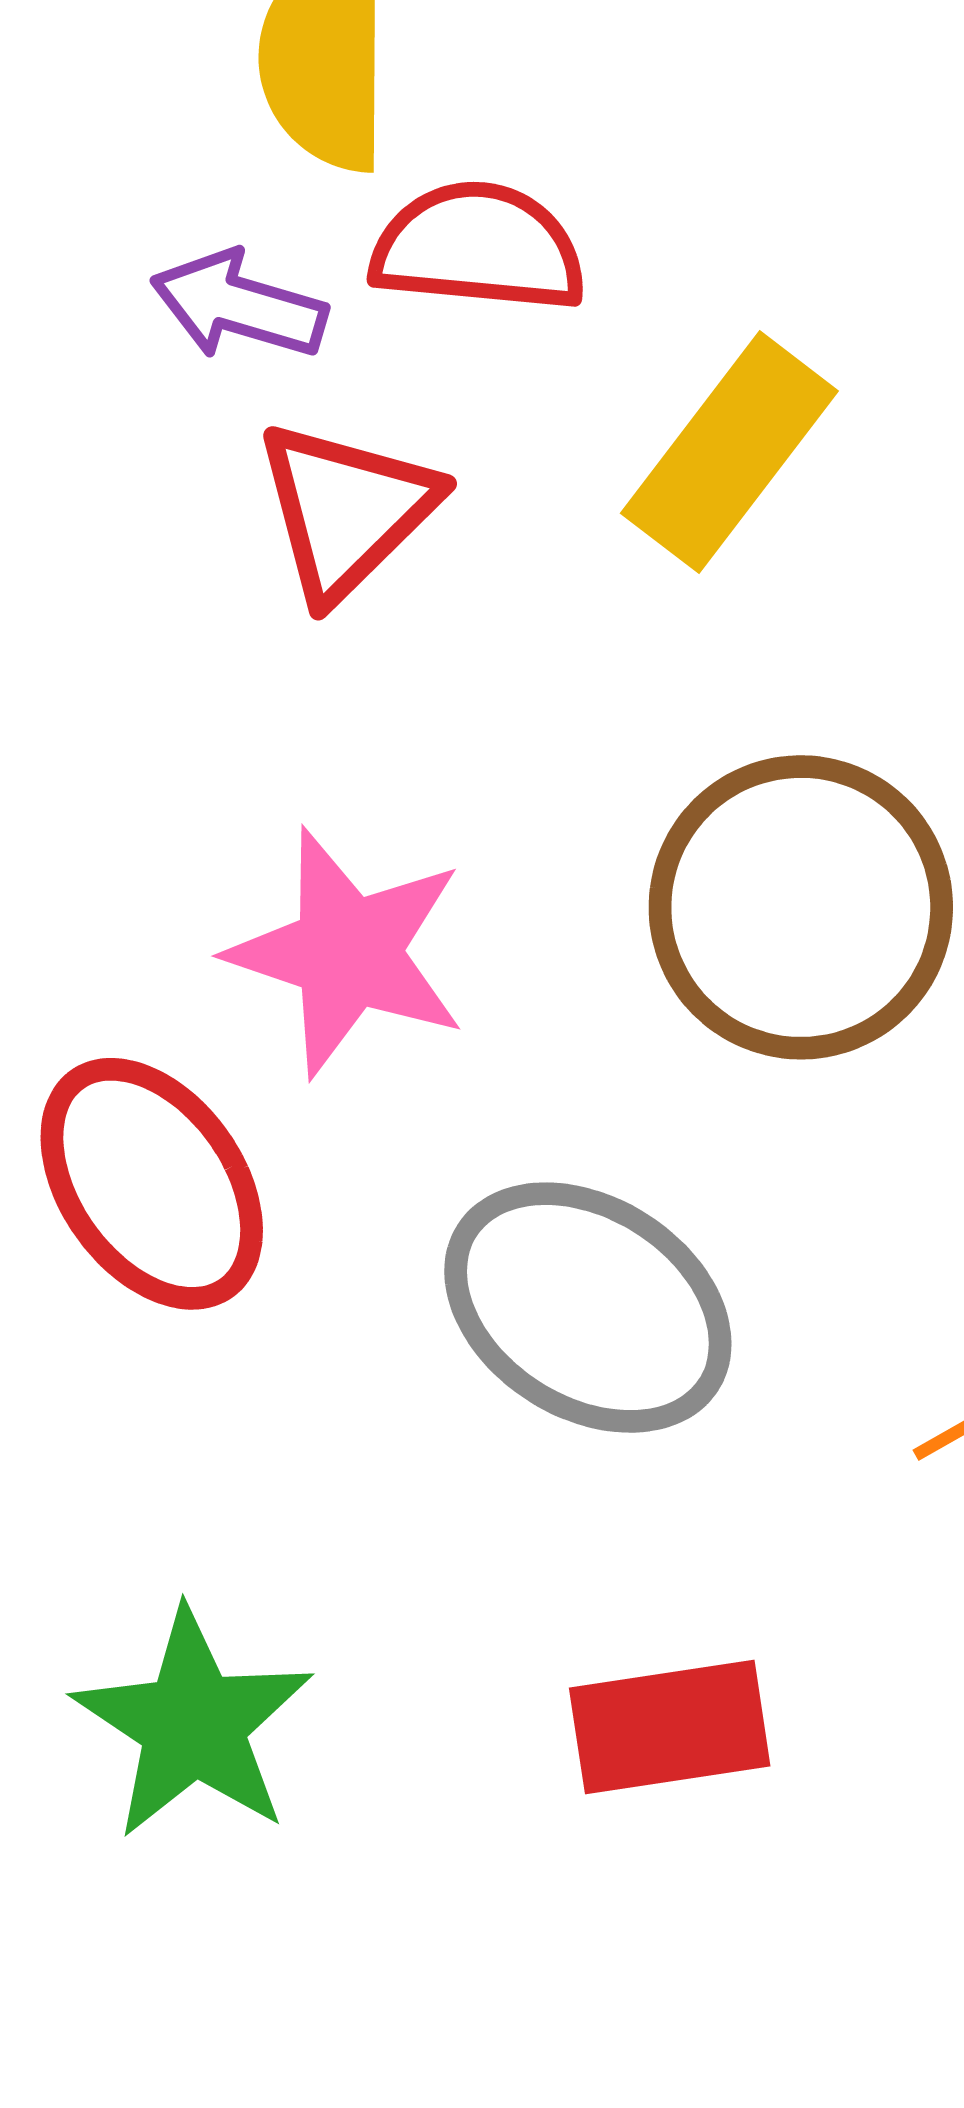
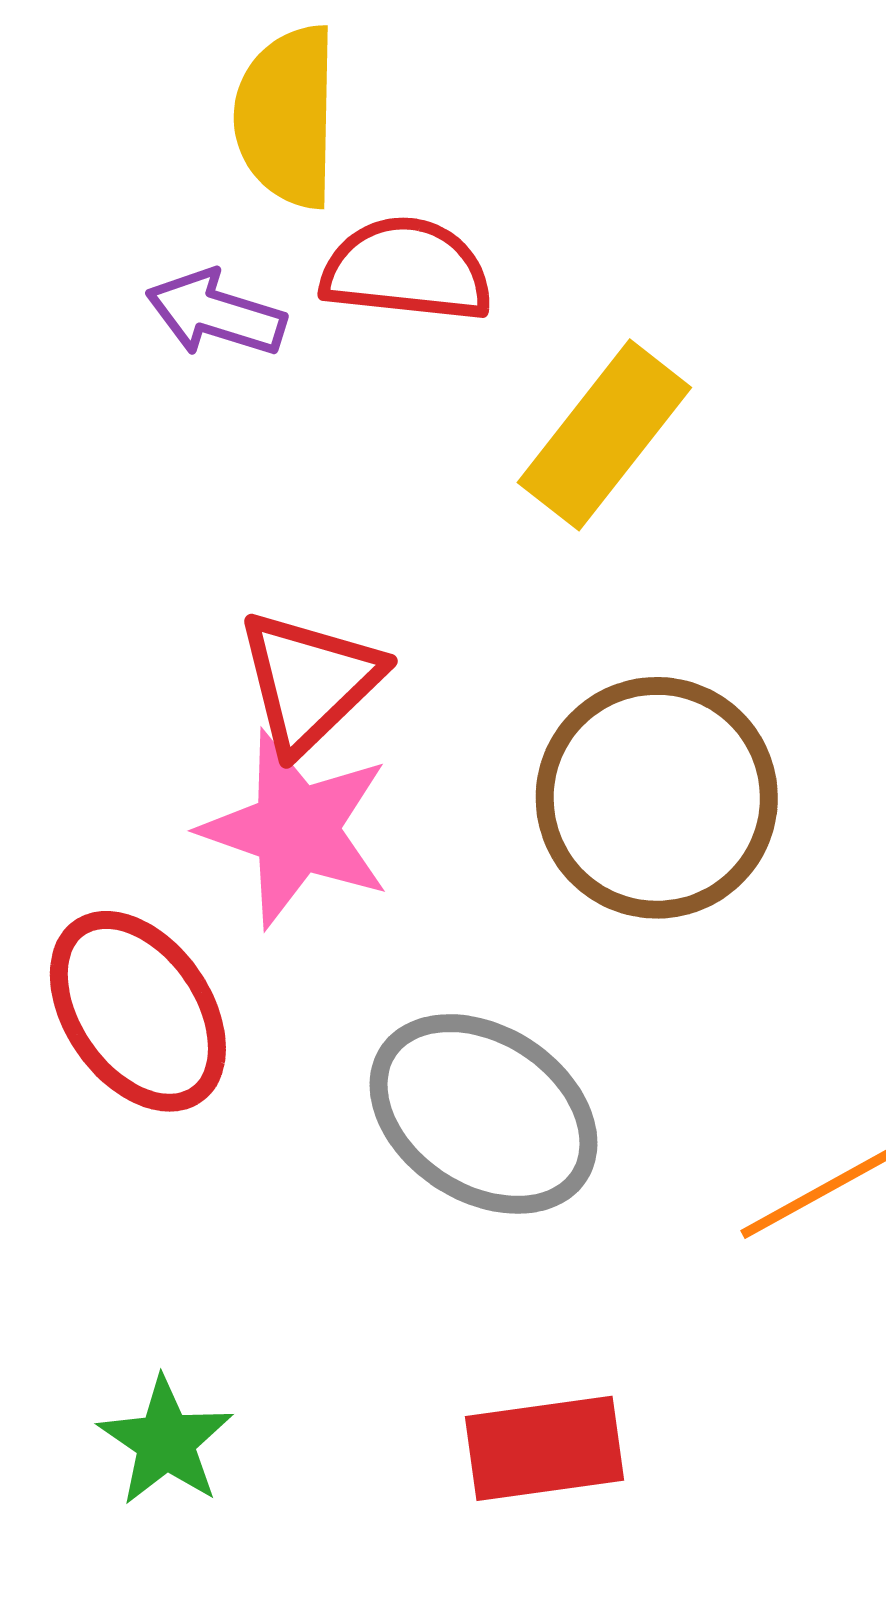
red triangle: (346, 510) -> (309, 681), moved
green star: (193, 1724) -> (166, 1441), size x0.7

